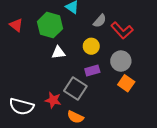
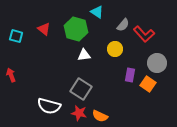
gray circle: (121, 61) -> (157, 63), moved
purple rectangle: (92, 71) -> (130, 75), moved, turned -64
gray square: (75, 89) -> (81, 89), moved
red star: (53, 100) -> (79, 113), moved

